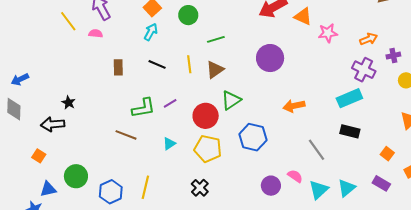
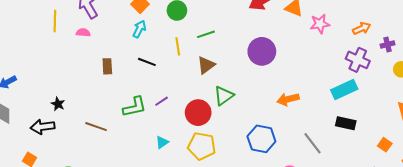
yellow line: (68, 21) -> (55, 21), turned 40
yellow line: (189, 64) -> (178, 46), moved
brown line: (126, 135) -> (96, 127), moved
blue hexagon: (253, 137) -> (261, 139), moved

